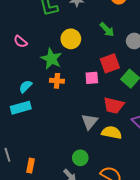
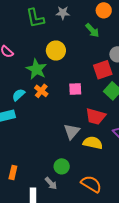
green arrow: (107, 30) -> (92, 30), moved
red square: (110, 63) -> (103, 70), moved
orange cross: (57, 81) -> (41, 91), turned 32
cyan semicircle: (26, 86) -> (18, 95), moved

